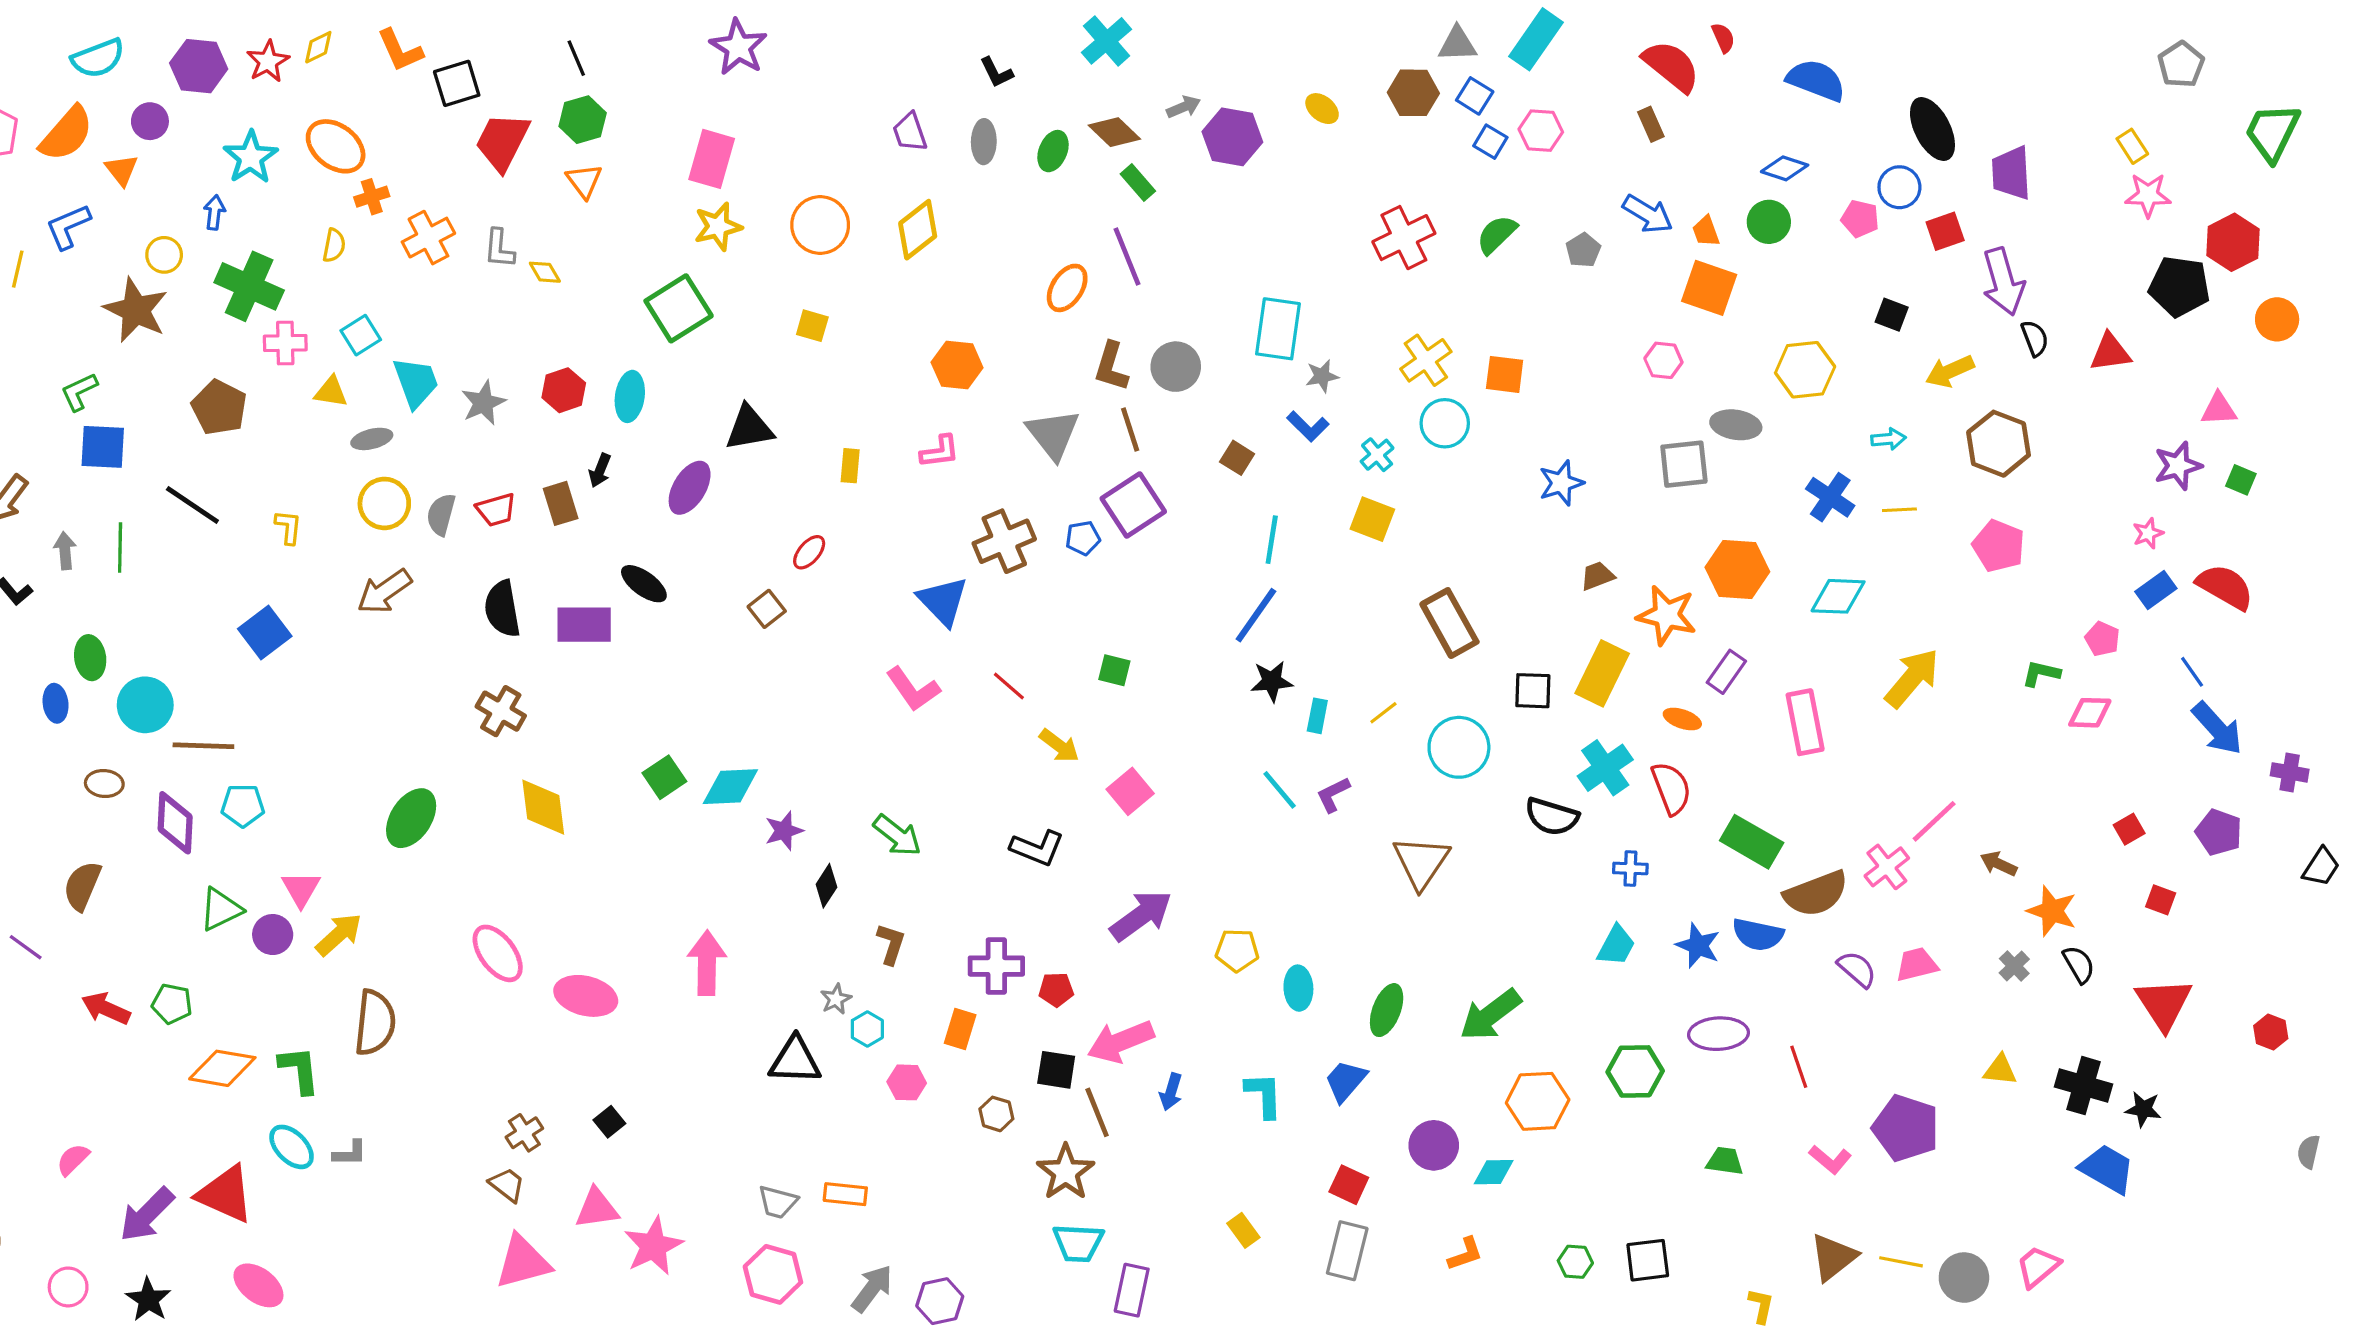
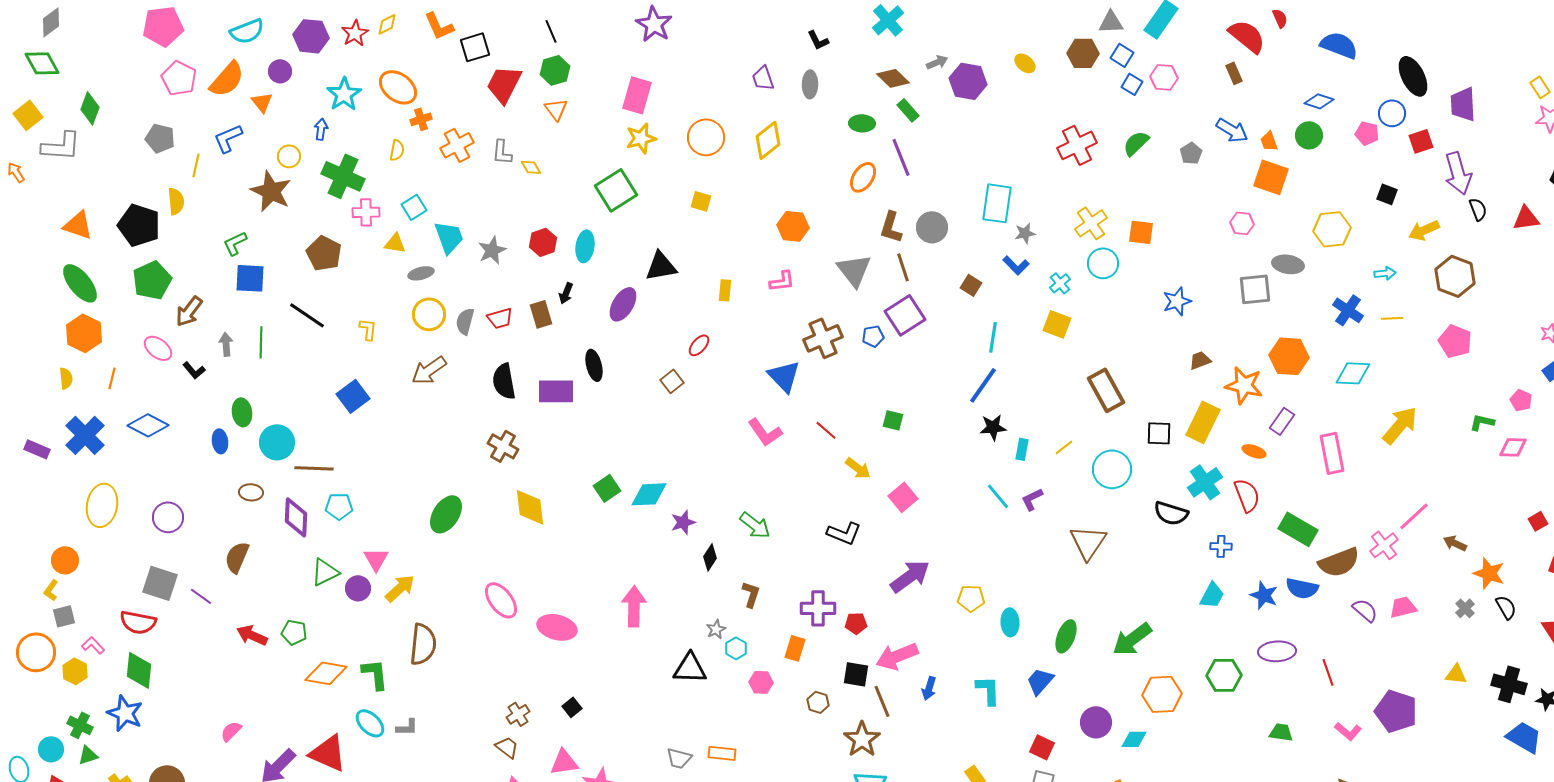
green ellipse: (1053, 151) -> (862, 123), moved, turned 70
black ellipse: (644, 584) -> (594, 365), turned 40

